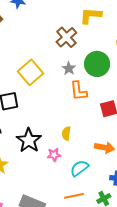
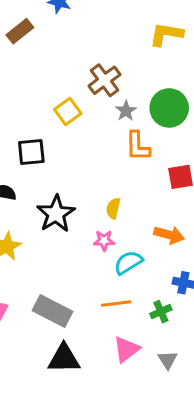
brown cross: (66, 37) -> (104, 80), moved
yellow square: (30, 72) -> (68, 112), size x0.7
pink star: (54, 155) -> (104, 241), moved

